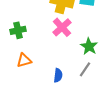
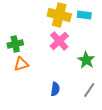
orange triangle: (24, 60) -> (21, 64), moved
gray line: (85, 69) -> (89, 90), moved

